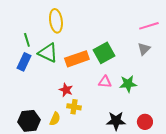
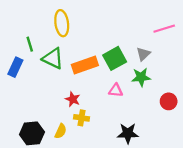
gray triangle: (144, 49) -> (143, 54), moved
blue rectangle: (24, 62) -> (15, 67), moved
green star: (128, 84) -> (141, 77), moved
red circle: (145, 122) -> (169, 101), moved

